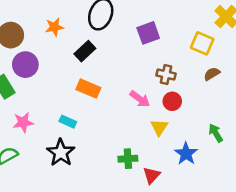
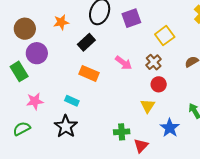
purple square: (148, 33) -> (131, 18), moved
yellow square: (202, 43) -> (165, 36), moved, turned 30
brown cross: (166, 75) -> (154, 62), turned 35
pink arrow: (140, 99) -> (123, 63), moved

